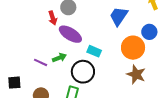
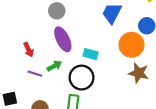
red arrow: (53, 18) -> (29, 50), moved
purple ellipse: (70, 34) -> (63, 39), turned 40

